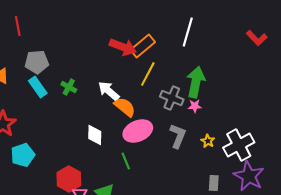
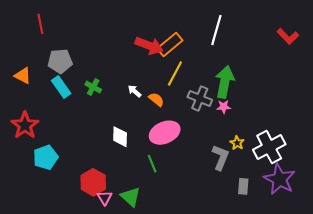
white arrow: (109, 91) -> (135, 91), size x0.6
orange semicircle: (125, 107) -> (156, 99), moved, size x0.7
gray L-shape: (178, 136) -> (221, 157), moved

